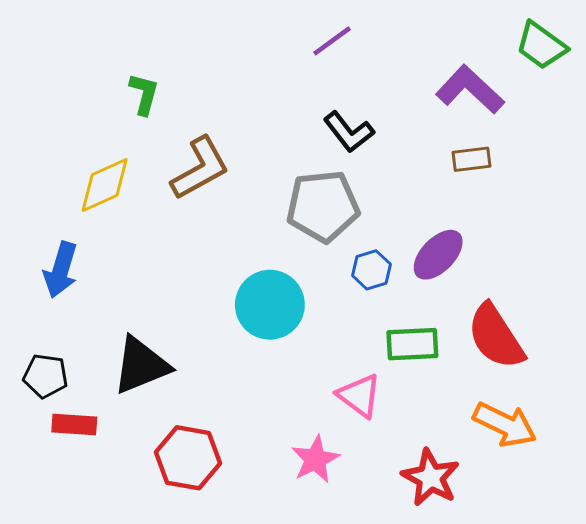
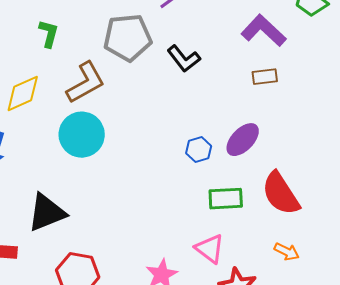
gray pentagon: (323, 206) -> (128, 38), moved
cyan circle: (270, 305) -> (82, 135), moved
pink triangle: (359, 396) -> (210, 249), moved
orange arrow: (505, 424) -> (287, 252), size x0.6

